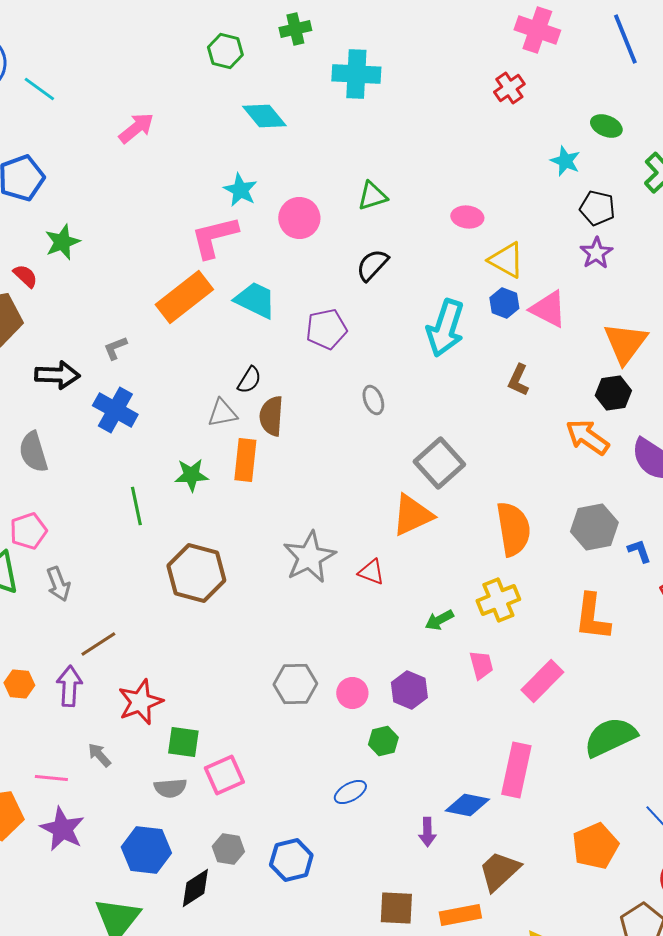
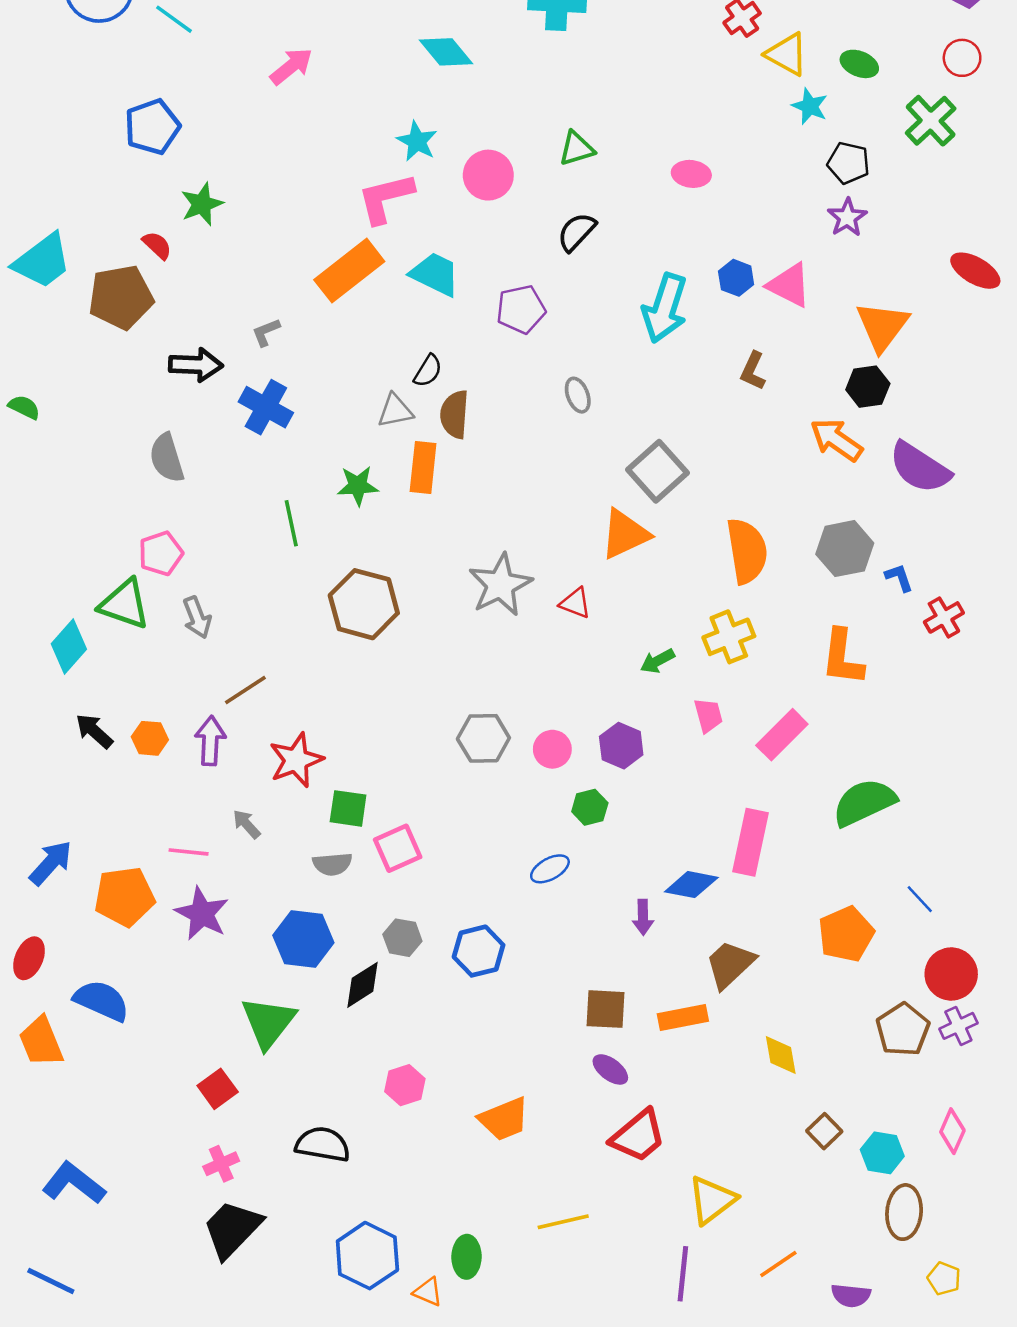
yellow triangle: (506, 260) -> (787, 54), moved

